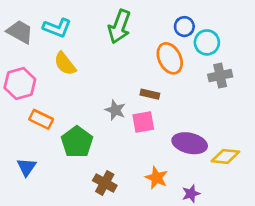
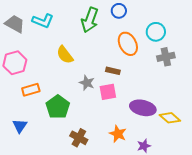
blue circle: (184, 27) -> (119, 11), moved
yellow semicircle: (65, 64) -> (65, 55), moved
orange rectangle: (41, 119) -> (31, 90), turned -42
yellow diamond: (225, 156) -> (170, 118), turned 35

